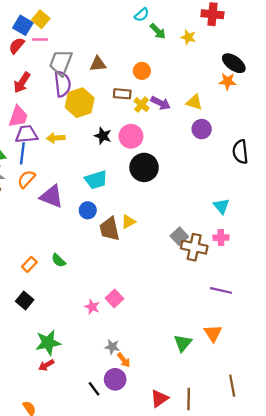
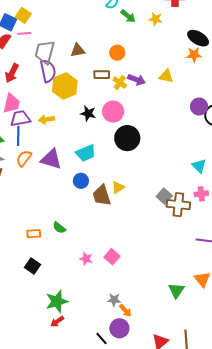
purple circle: (202, 129) -> (199, 106), moved
purple triangle: (51, 197) -> (51, 159), moved
orange rectangle: (29, 264) -> (34, 234), turned 48
pink star: (92, 307) -> (86, 259), moved

